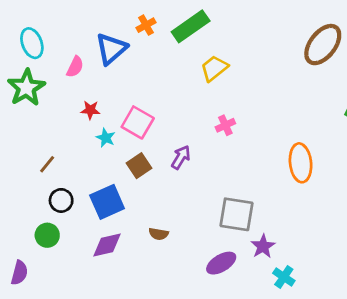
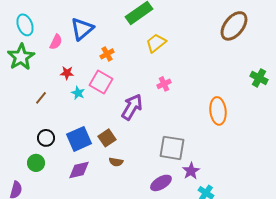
orange cross: (146, 25) -> (107, 54), moved
purple arrow: (181, 157) -> (132, 107), size x1.5
brown line: (47, 164) -> (41, 98), moved
brown square: (139, 166) -> (107, 138), moved

